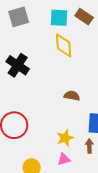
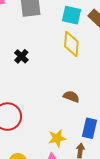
black cross: (18, 65) -> (21, 56), size x0.6

